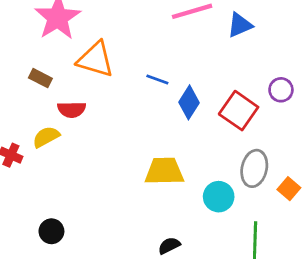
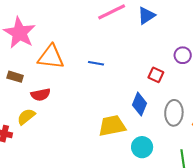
blue diamond: (189, 102) -> (140, 104), moved
red square: (239, 111) -> (156, 75), size x0.6
cyan circle: (219, 197) -> (142, 147), moved

